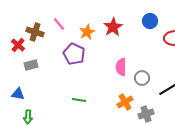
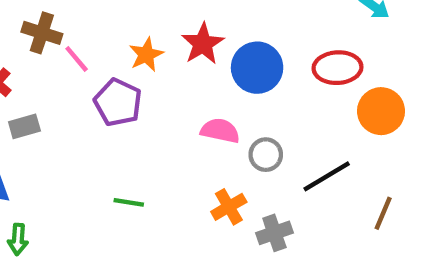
blue circle: (150, 21) -> (257, 68), moved, size x1.5
pink line: (59, 24) -> (77, 59), moved
brown cross: (35, 32) -> (42, 33), moved
pink semicircle: (121, 67) -> (220, 131), turned 102

